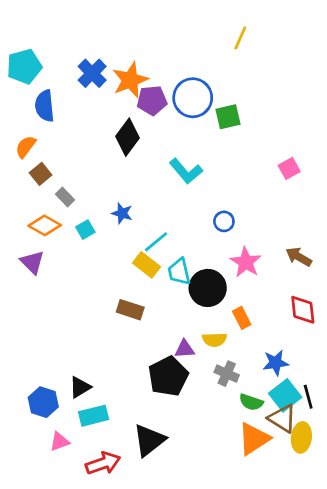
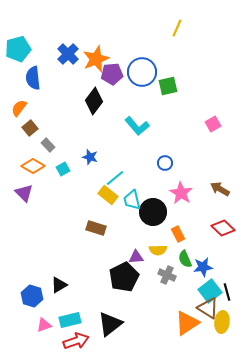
red diamond: (303, 310) -> (223, 228), turned -40
green semicircle: (251, 402) -> (185, 259), moved, turned 48
cyan rectangle: (94, 416) -> (70, 320), moved

